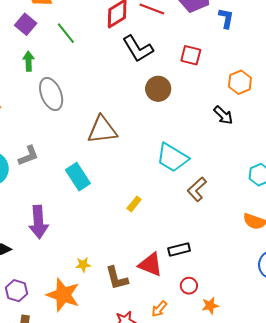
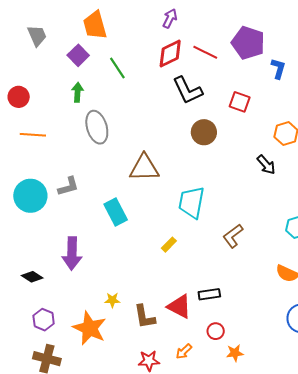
cyan trapezoid: (172, 158) -> (192, 202), moved, turned 64

